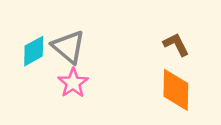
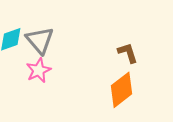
orange diamond: (176, 90) -> (122, 90), turned 42

